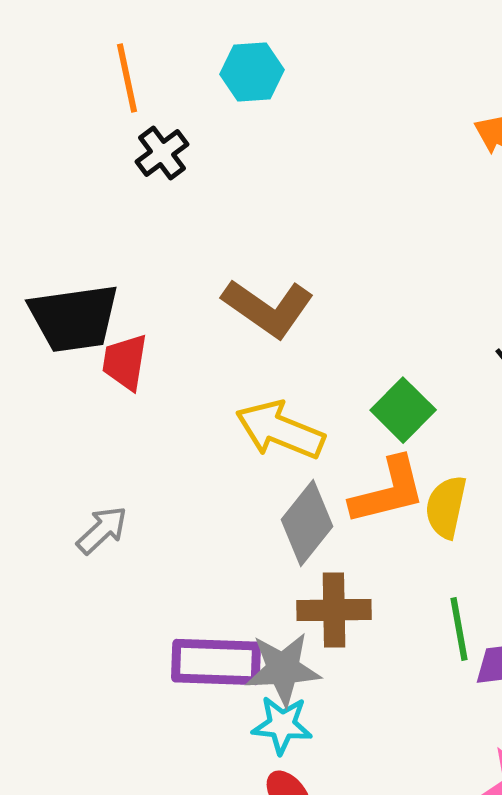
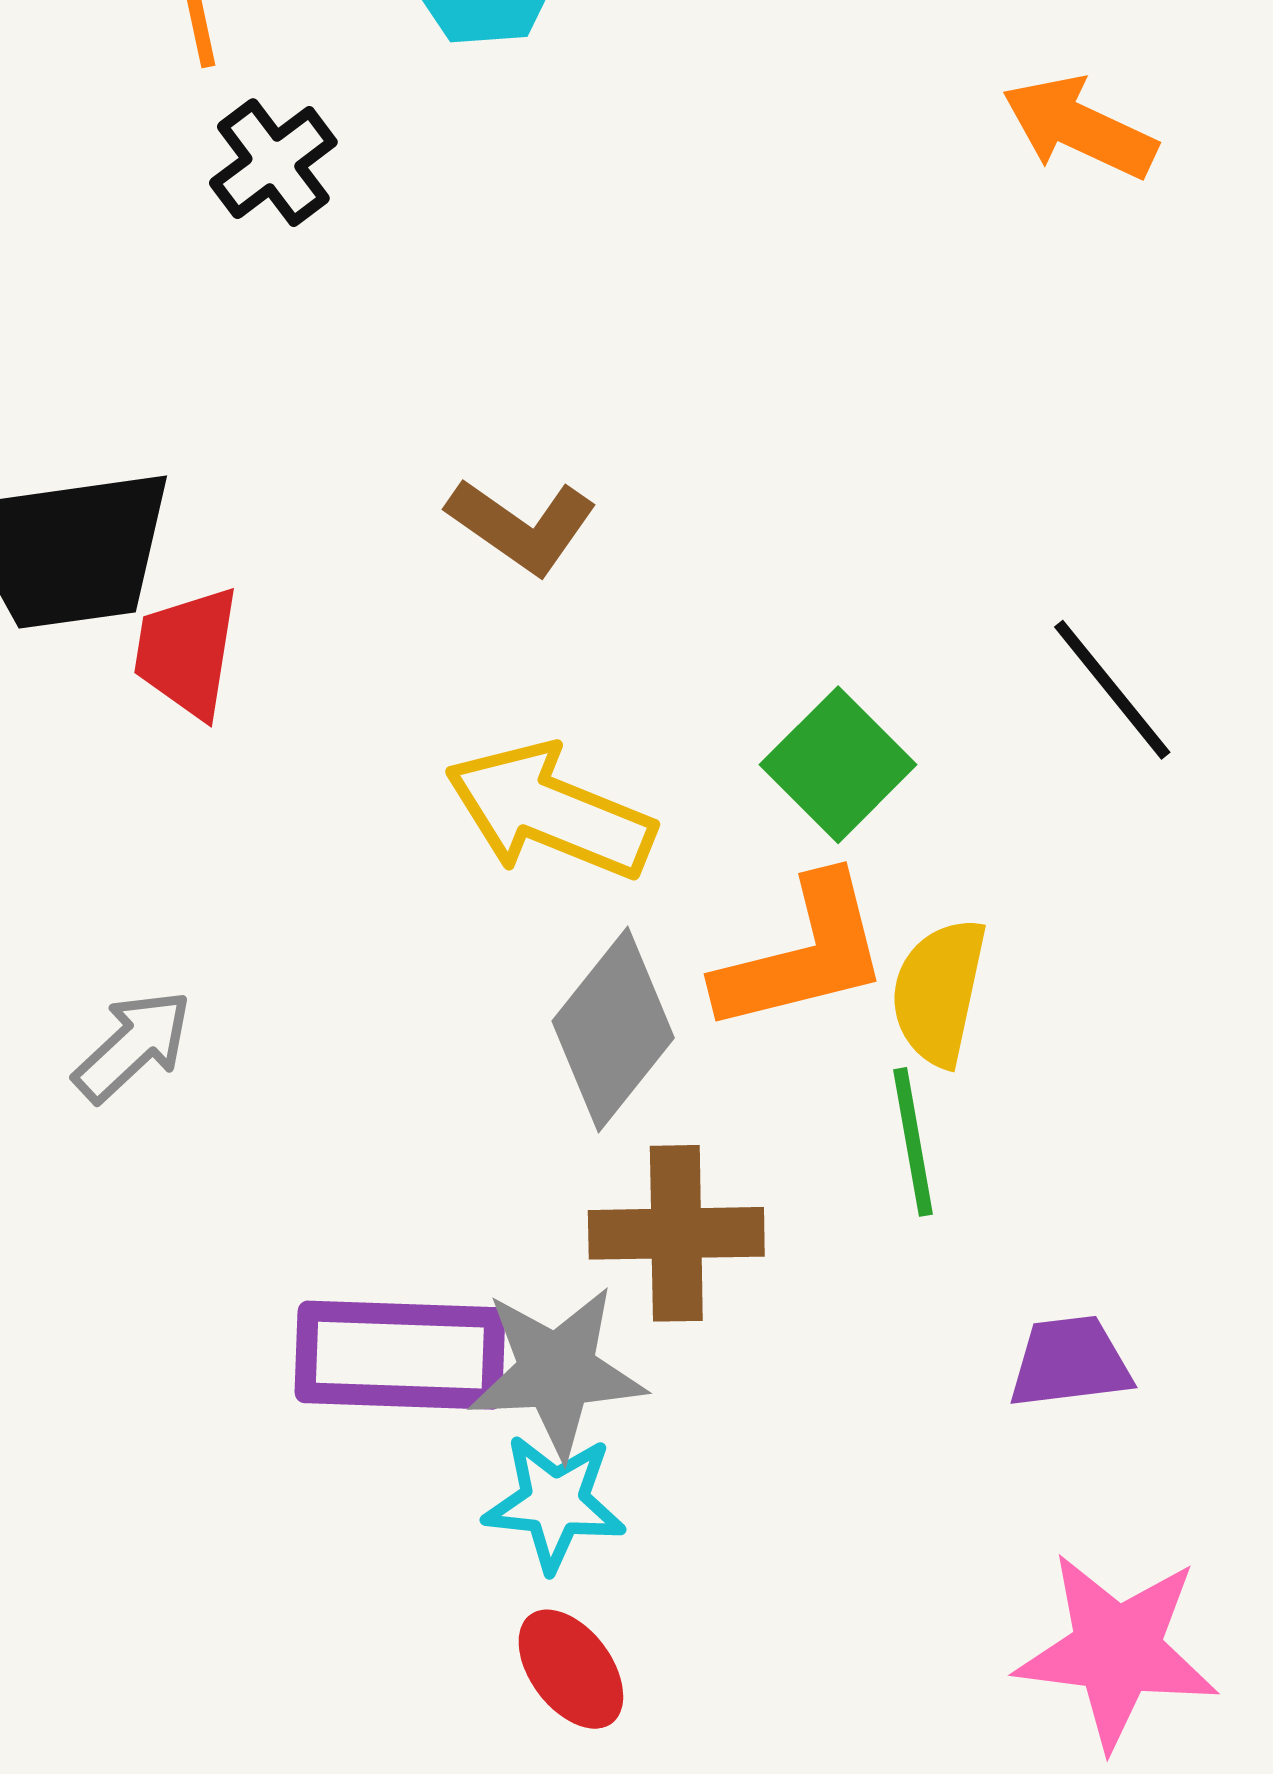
brown L-shape: (268, 308) -> (522, 526), size x0.7
green line: (459, 629) -> (913, 1142), moved

